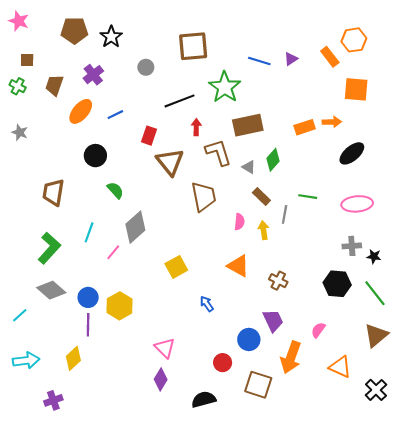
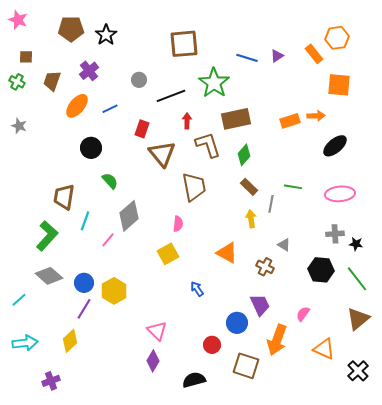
gray circle: (146, 67) -> (139, 80), moved
green diamond: (273, 160) -> (244, 155), moved
gray triangle: (249, 167) -> (284, 245), moved
brown trapezoid: (53, 192) -> (64, 197), moved
pink semicircle: (239, 222) -> (178, 224), moved
purple line: (88, 325) -> (84, 309), turned 30

